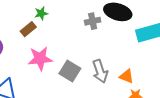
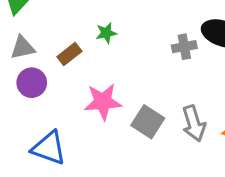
brown rectangle: (28, 29) -> (69, 54), moved

